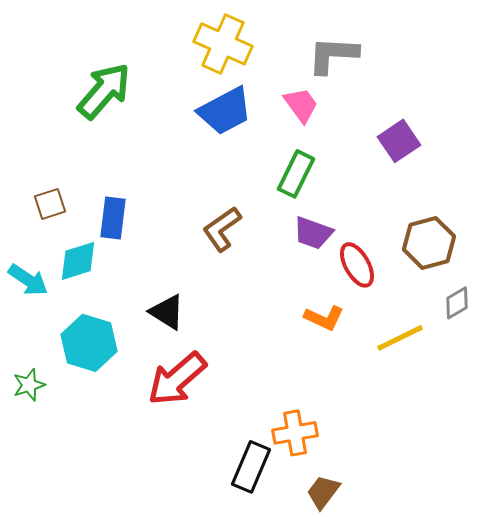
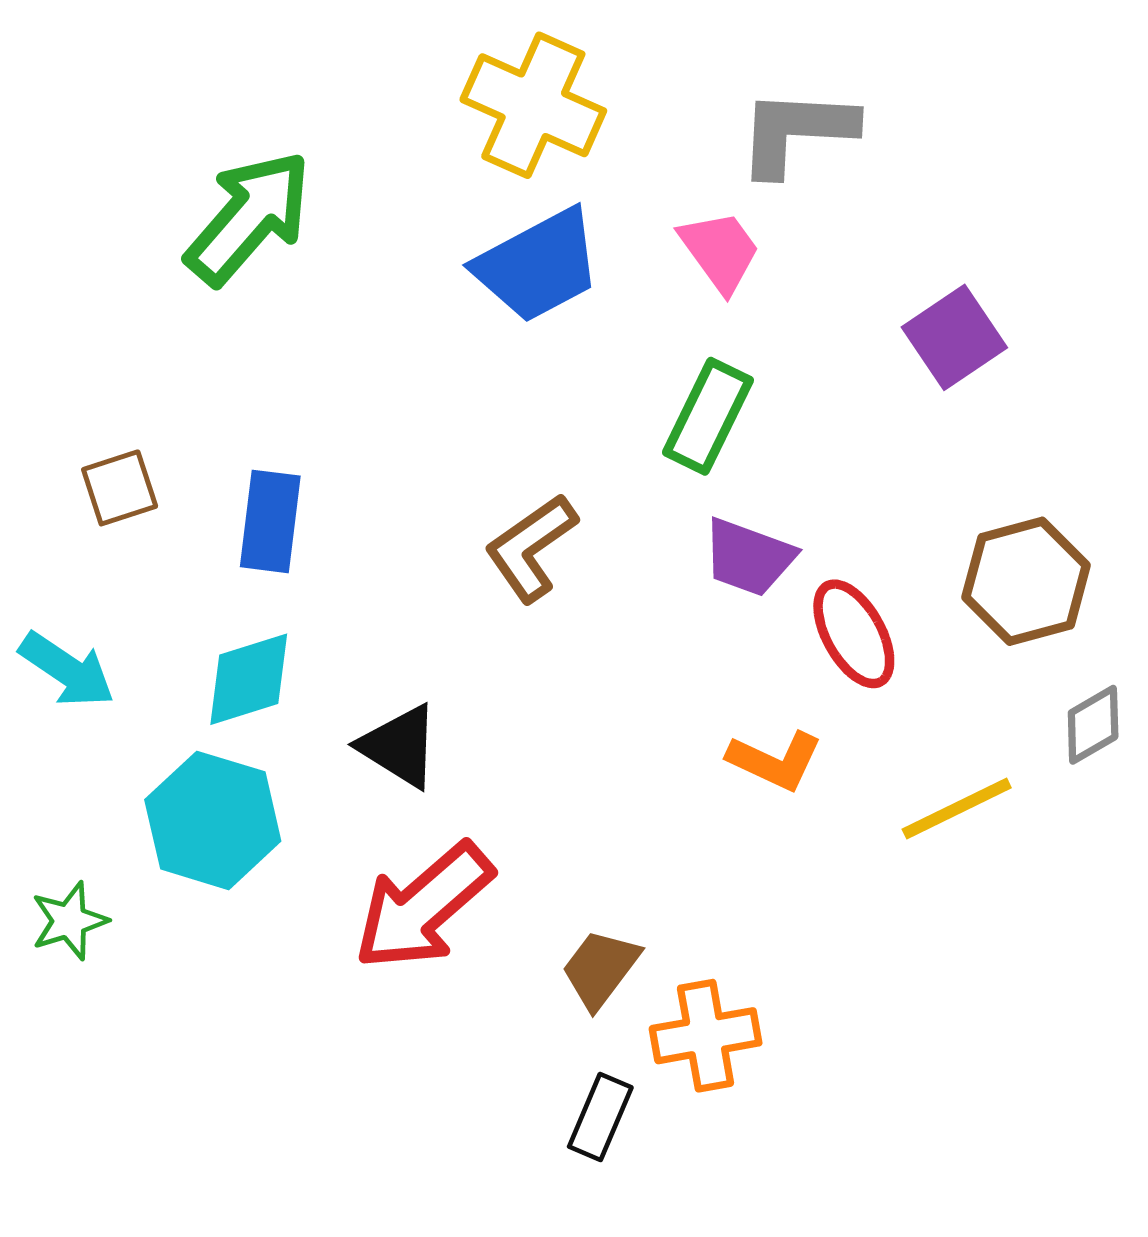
cyan diamond: (78, 261) -> (249, 679), moved
black rectangle: (251, 467) -> (600, 1117), size x0.7
brown trapezoid: (323, 492) -> (600, 969), moved

